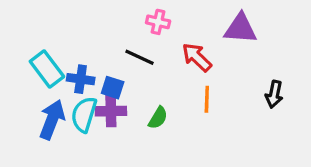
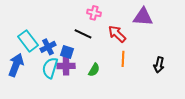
blue cross: (81, 79) -> (48, 47), turned -35
black arrow: (274, 94) -> (159, 65), moved
blue arrow: (52, 120) -> (16, 65), moved

